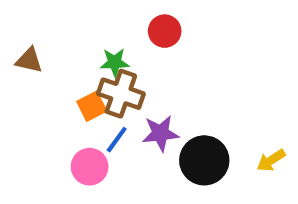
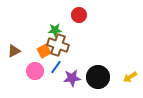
brown triangle: (29, 60) -> (14, 51), moved, turned -40
purple star: (160, 133) -> (72, 78), moved
pink circle: (90, 167) -> (35, 71), moved

